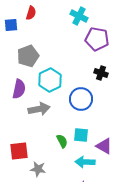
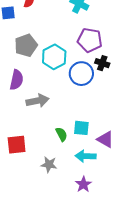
purple pentagon: (97, 39) -> (90, 40), moved
cyan hexagon: (50, 80) -> (54, 57), moved
blue circle: (81, 99) -> (81, 74), moved
gray star: (38, 169) -> (49, 165), moved

